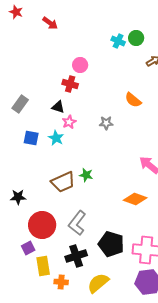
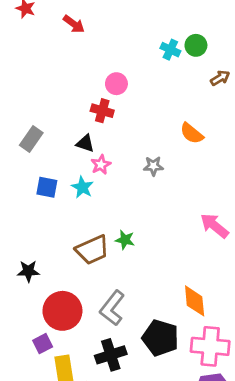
orange diamond: (135, 199) -> (195, 301), moved, turned 65

